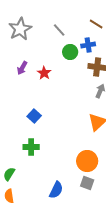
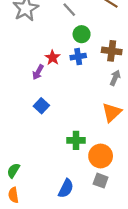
blue cross: (88, 45) -> (78, 57), moved
purple arrow: (22, 68) -> (38, 72), moved
green cross: (31, 147) -> (76, 140), moved

